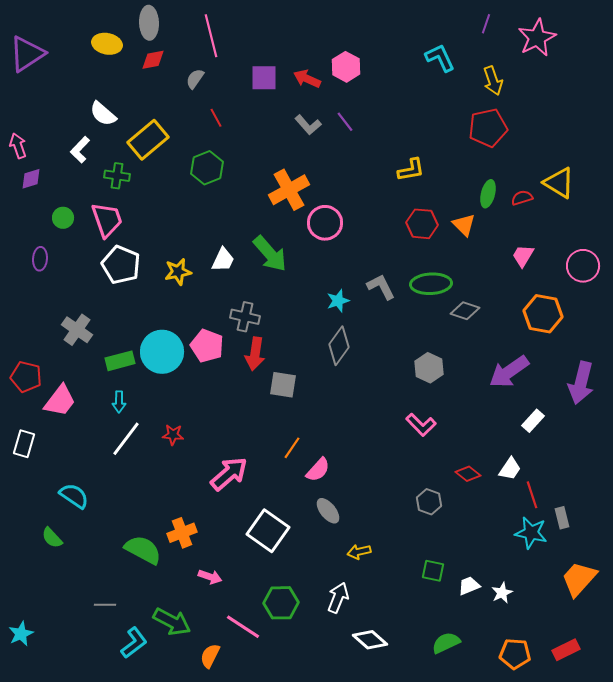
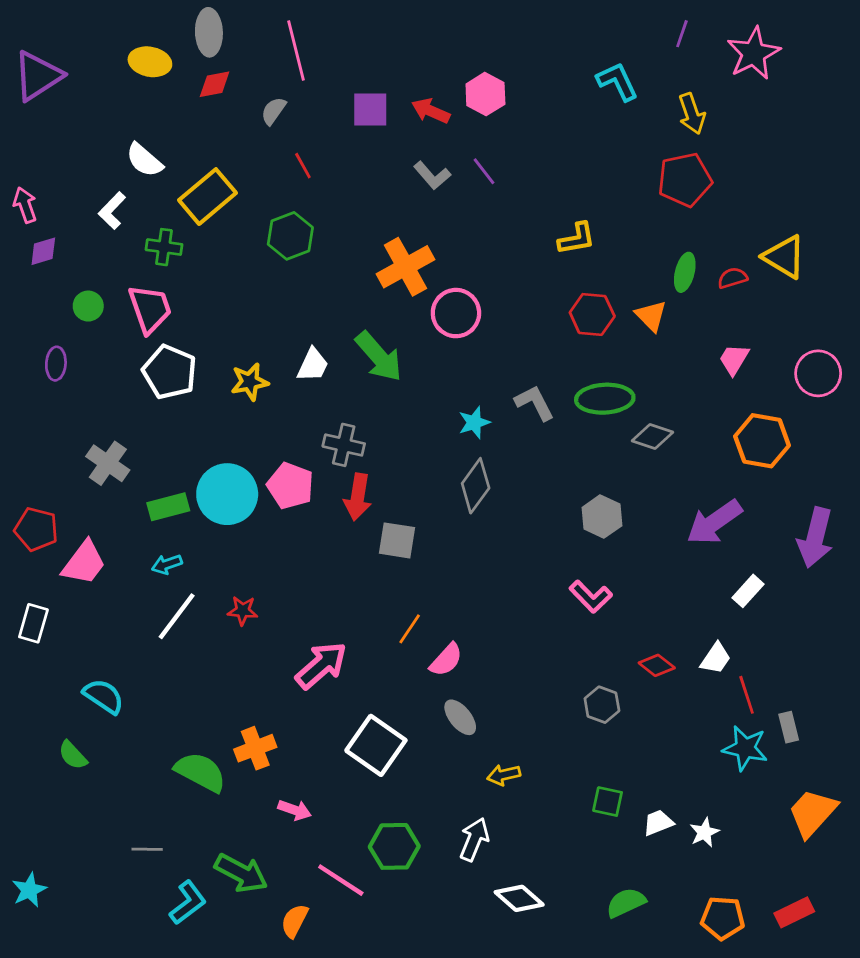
cyan arrow: (119, 402) -> (167, 564), turned 70

